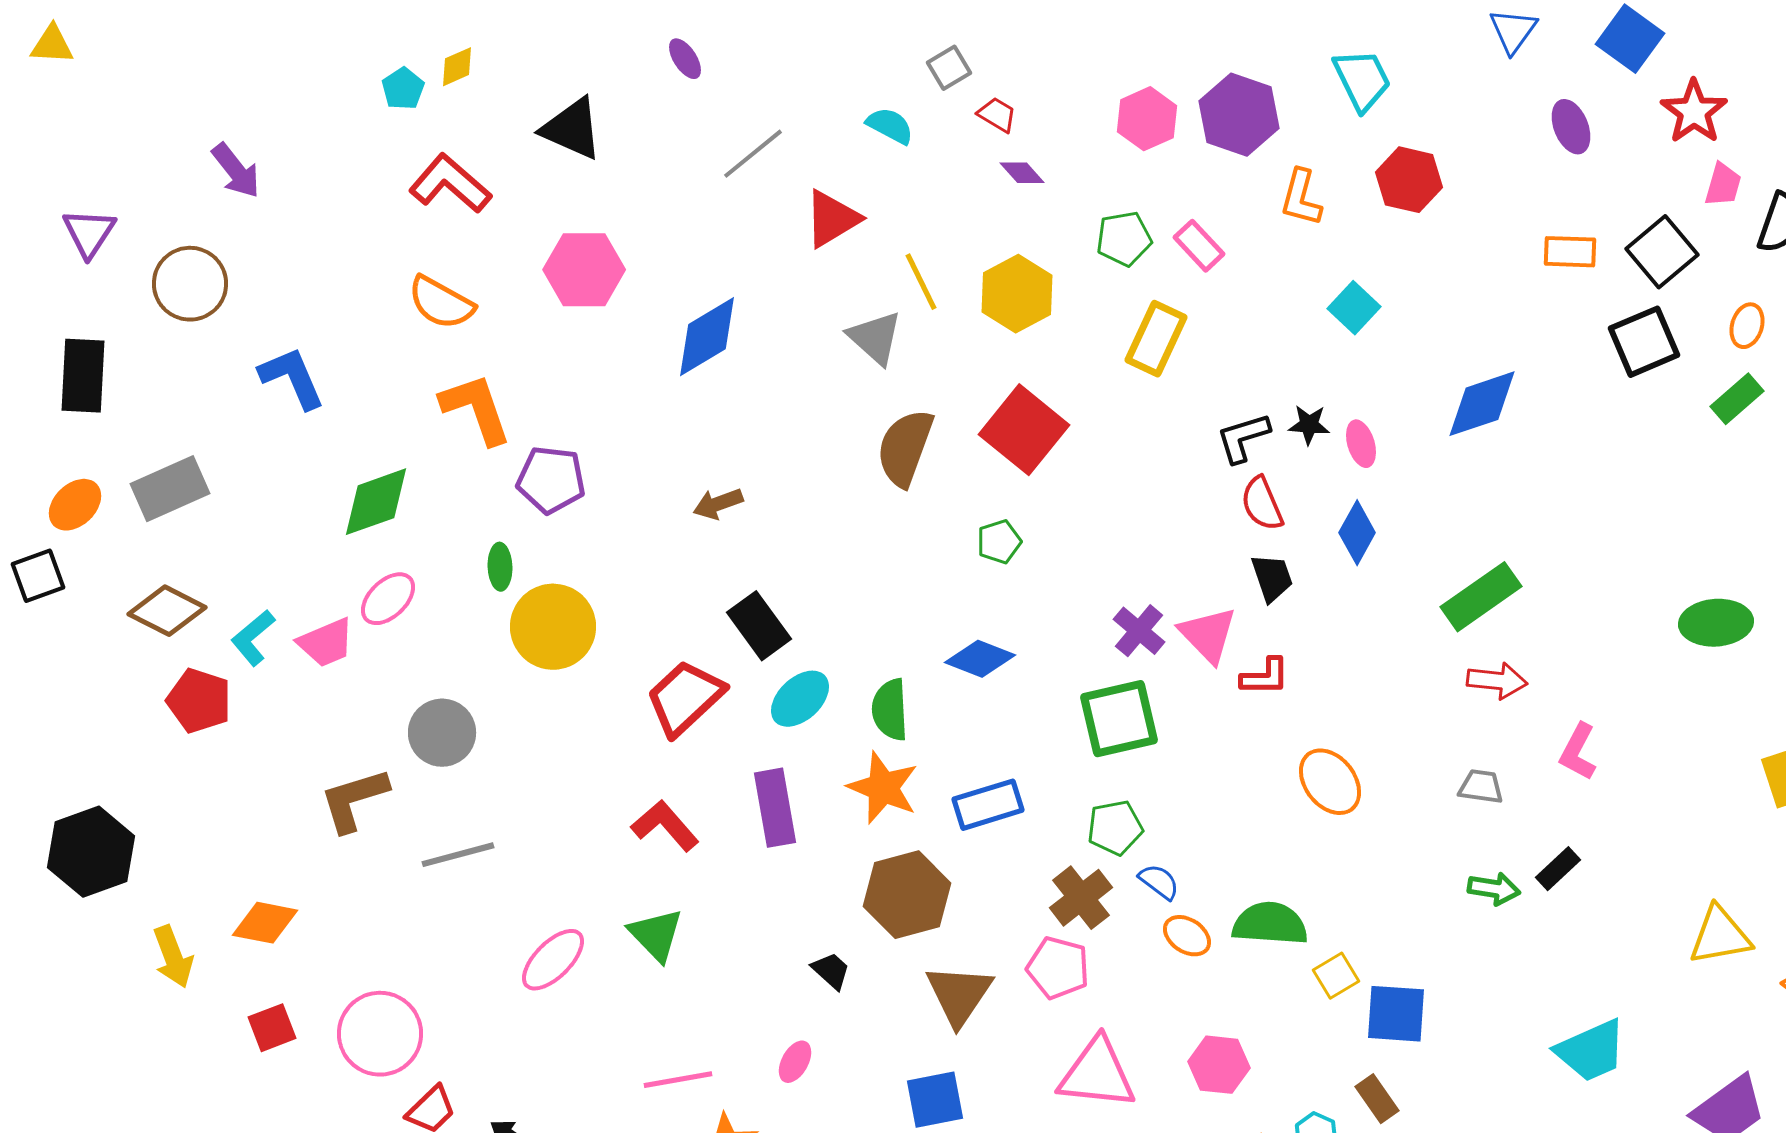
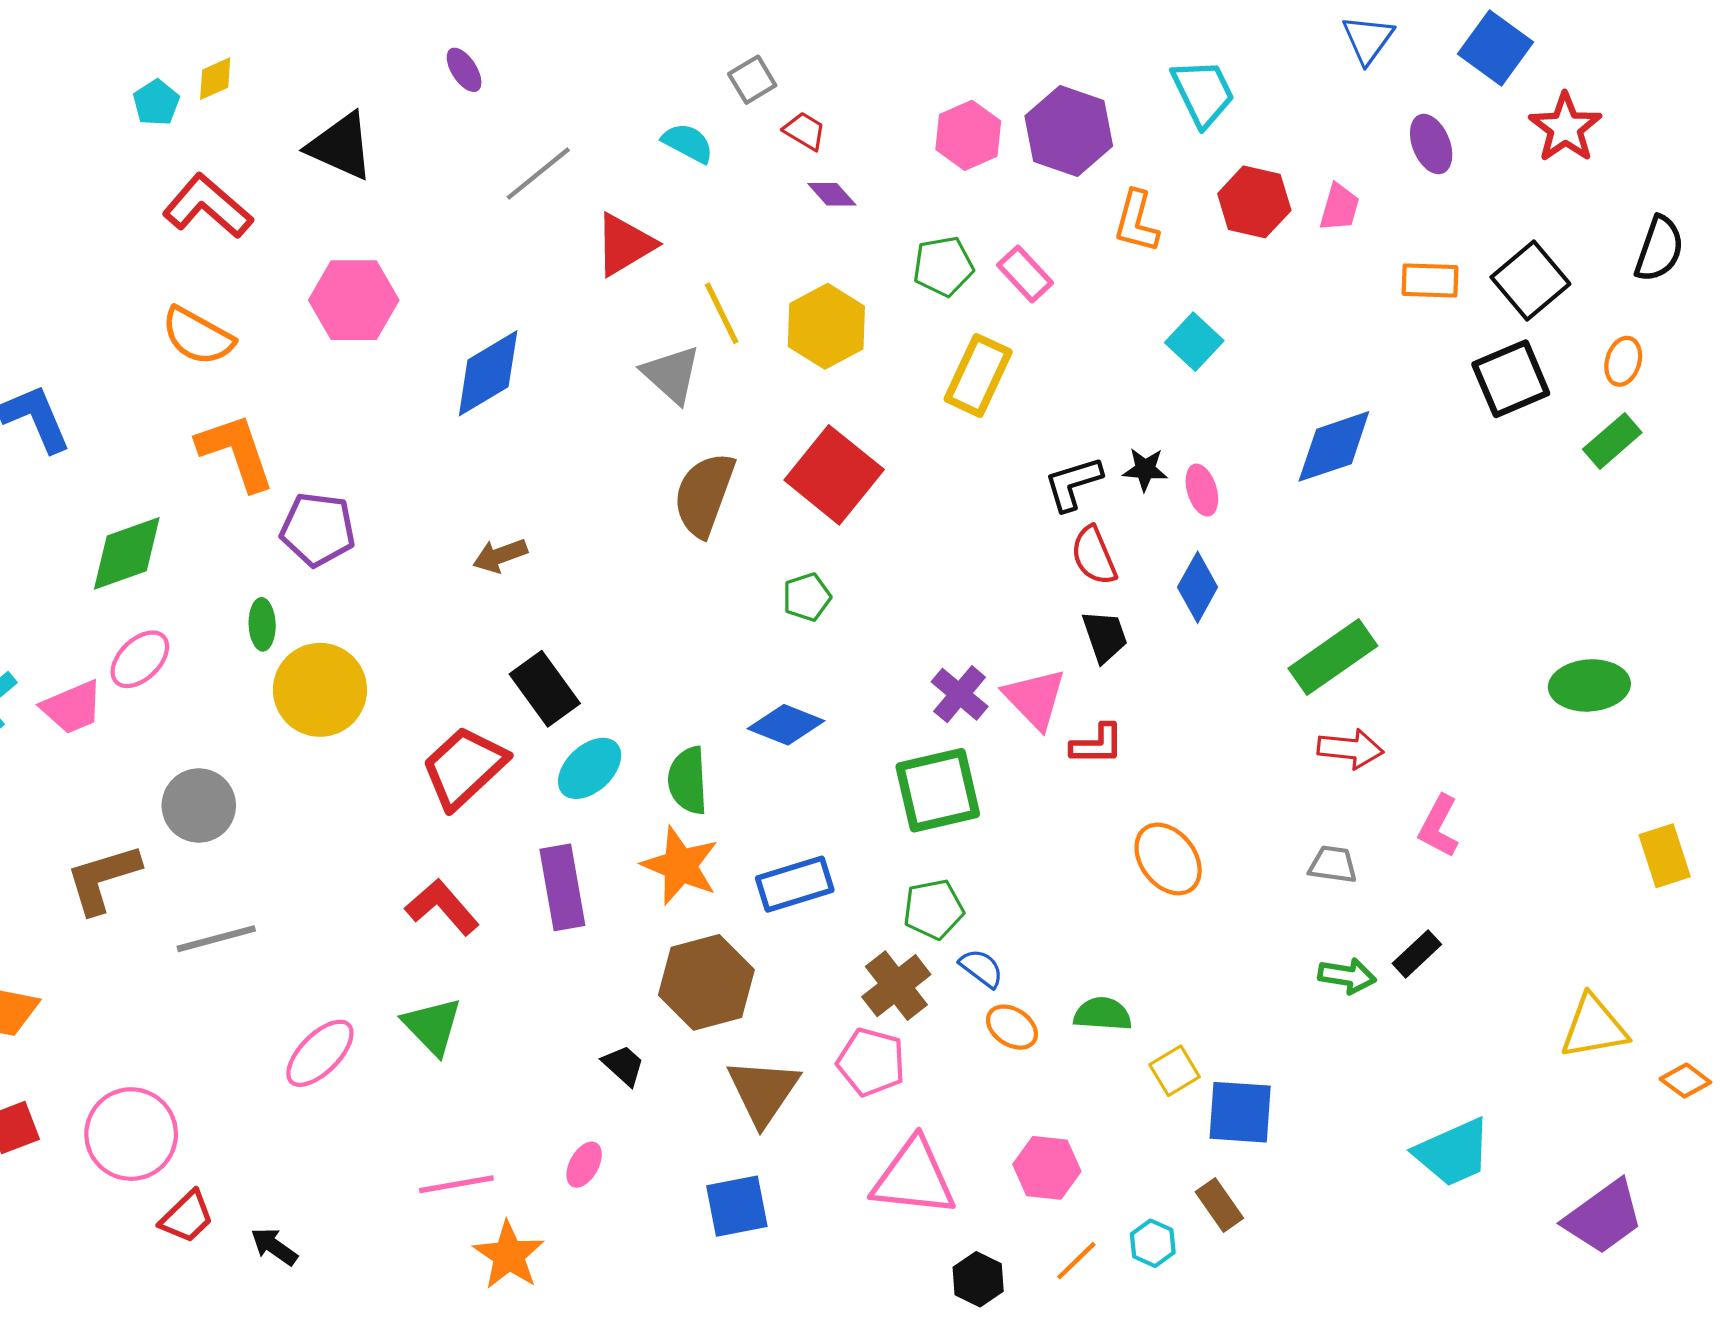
pink trapezoid: (1723, 185) -> (1339, 207), moved
green semicircle: (1270, 924) -> (1103, 1014), size x0.7

